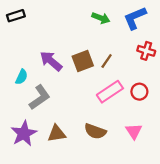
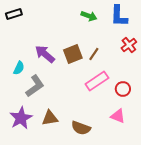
blue L-shape: (135, 18) -> (119, 16), turned -65
red cross: (146, 51) -> (129, 45), turned 35
red circle: (139, 92) -> (123, 89), moved
brown semicircle: (95, 131) -> (81, 128), moved
pink triangle: (134, 131) -> (118, 116), turned -35

